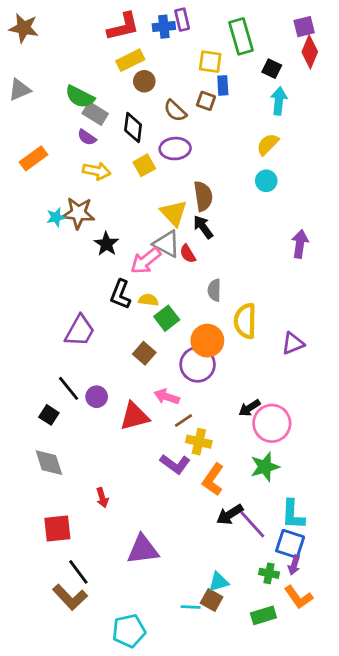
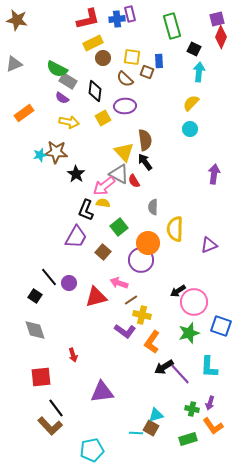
yellow square: (210, 62) -> (132, 57), moved
yellow semicircle: (148, 300) -> (103, 203), moved
purple trapezoid: (80, 331) -> (76, 237), moved
blue square: (290, 544) -> (221, 326), moved

